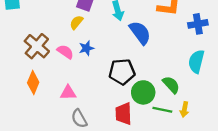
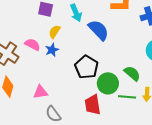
yellow semicircle: (76, 22) -> (54, 32), moved
pink semicircle: (65, 52) -> (32, 44), moved
black pentagon: (122, 72) -> (86, 67), turned -30

